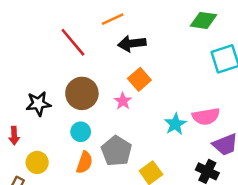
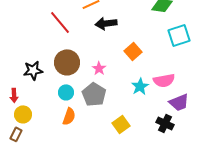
orange square: (139, 79) -> (133, 51), moved
gray pentagon: (116, 151) -> (94, 94), moved
yellow circle: (37, 162) -> (23, 114), moved

